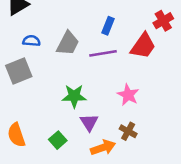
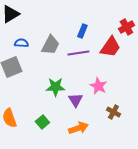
purple triangle: (89, 122) -> (75, 100), moved
brown cross: (128, 131) -> (113, 112), moved

